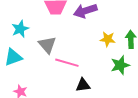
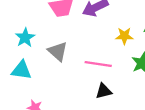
cyan triangle: (13, 57) -> (21, 70), turned 36
pink line: (67, 63) -> (98, 64), moved

